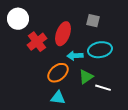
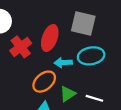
gray square: (93, 21) -> (83, 23), size x1.6
green triangle: (86, 77) -> (68, 94), moved

